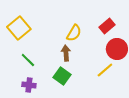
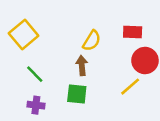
red rectangle: (107, 26) -> (133, 32), turned 42
green square: (62, 76) -> (77, 94), turned -30

